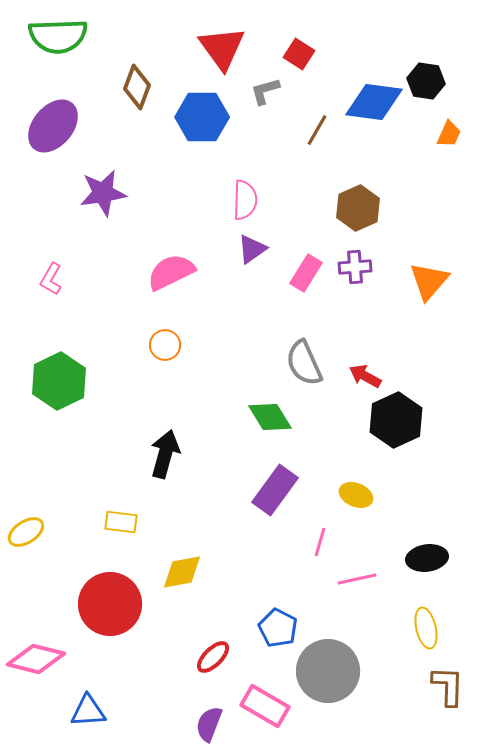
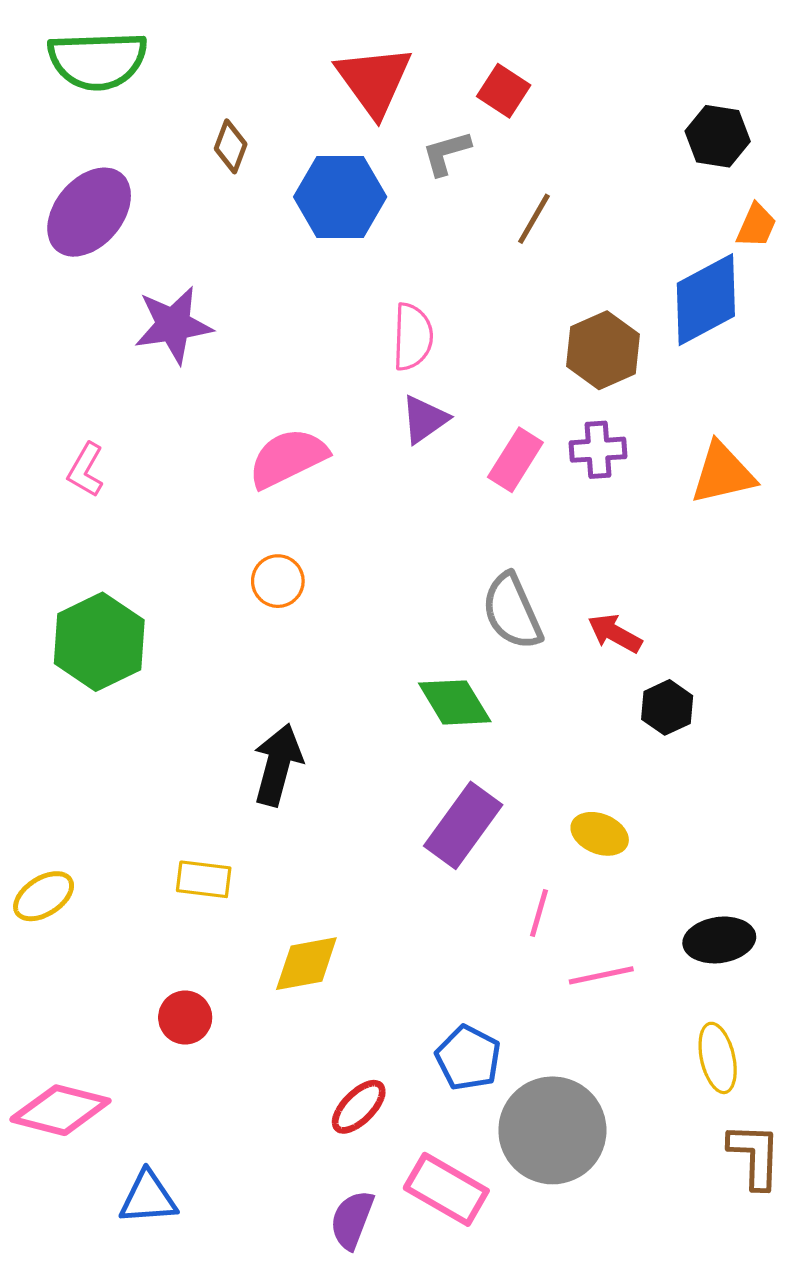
brown diamond: (137, 87) -> (231, 146), size x0.7
blue diamond: (374, 102) -> (706, 300), moved, turned -36
orange triangle: (429, 281) -> (723, 473), turned 36
black hexagon: (396, 420) -> (667, 707), size x0.6
red circle: (110, 604) -> (185, 1017), size x0.5

